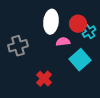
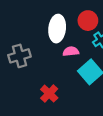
red circle: (78, 24) -> (88, 21), moved

